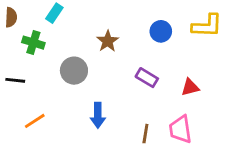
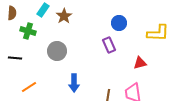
yellow L-shape: (207, 26) -> (158, 33), moved
brown star: (108, 41) -> (64, 16), moved
purple rectangle: (147, 78) -> (109, 45), moved, turned 35

